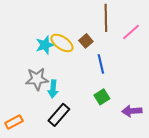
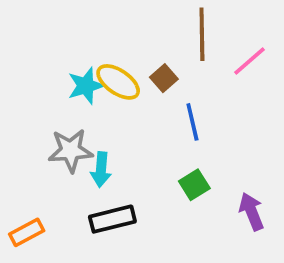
purple arrow: (132, 111) -> (251, 211), turned 72
black rectangle: (59, 115) -> (112, 219), turned 35

